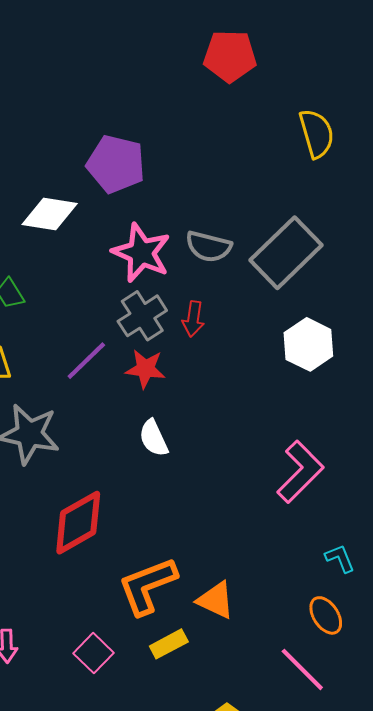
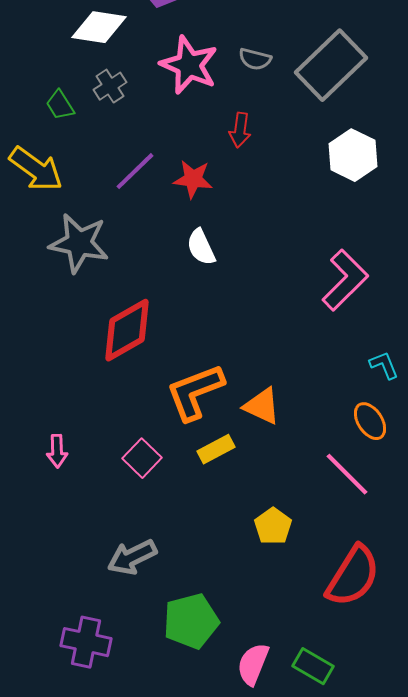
gray semicircle: (209, 247) -> (255, 59), size x0.7
gray cross: (142, 316) -> (110, 86), moved, size x0.7

